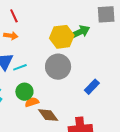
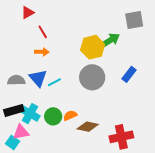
blue rectangle: (92, 87) -> (129, 74), moved
green circle: (24, 92) -> (53, 116), moved
brown diamond: (48, 115) -> (88, 127), turned -35

